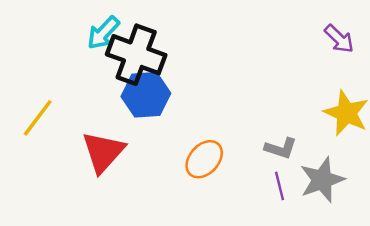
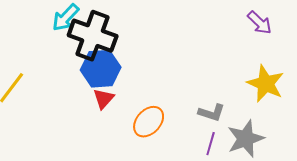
red triangle: (103, 152) -> (104, 99), moved, size x0.6
purple line: (280, 186) -> (211, 144), turned 30

